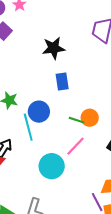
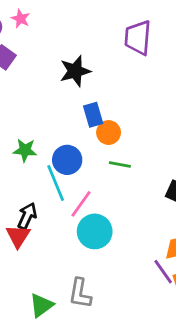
orange circle: (90, 118) -> (109, 133), moved
pink line: (75, 146) -> (81, 204), moved

